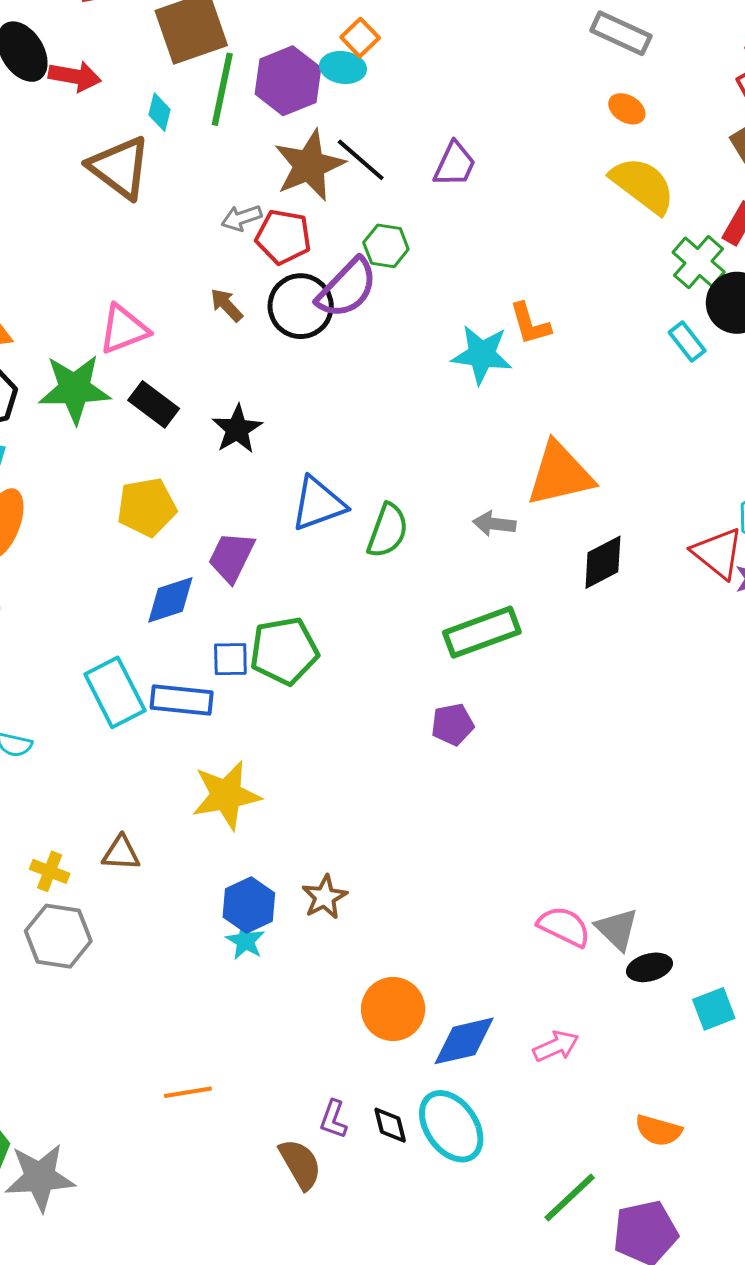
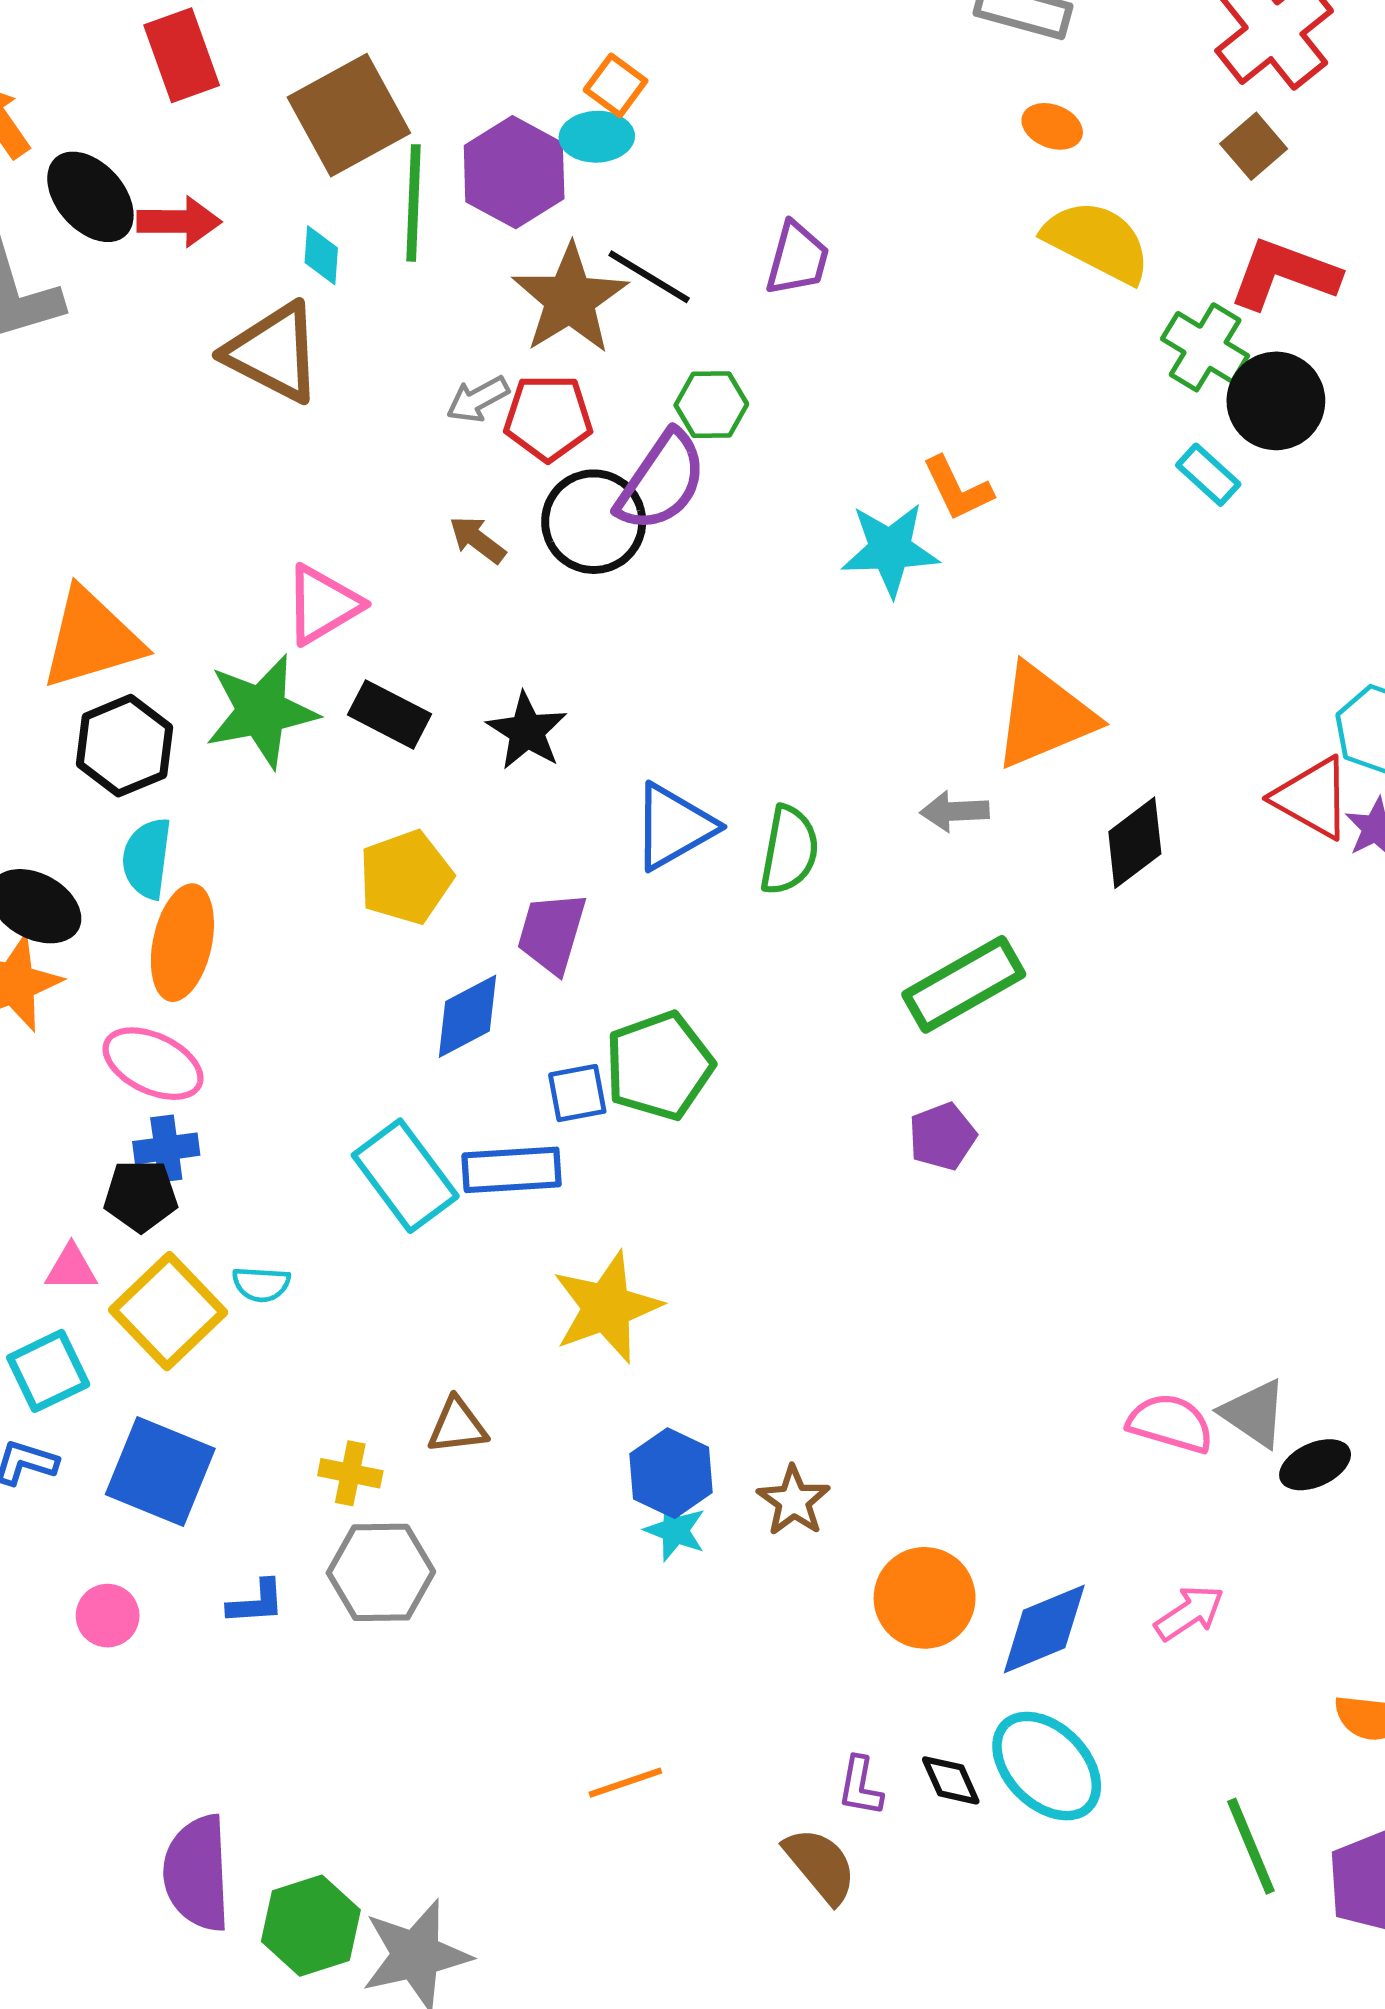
brown star: (325, 897) -> (794, 1501), moved
green line: (570, 1197) -> (1251, 1846), turned -60

